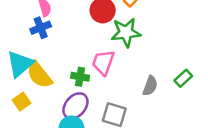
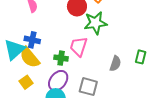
blue cross: (41, 28) -> (32, 40), moved, turned 35
green rectangle: (183, 78) -> (141, 57), turned -32
yellow square: (22, 102) -> (26, 82), moved

